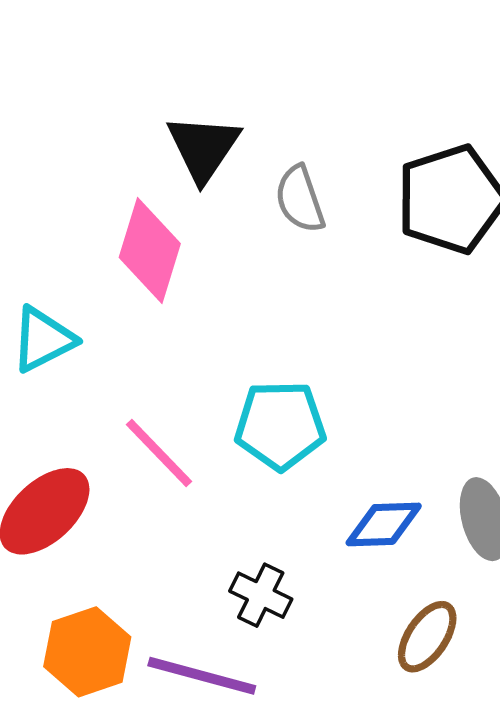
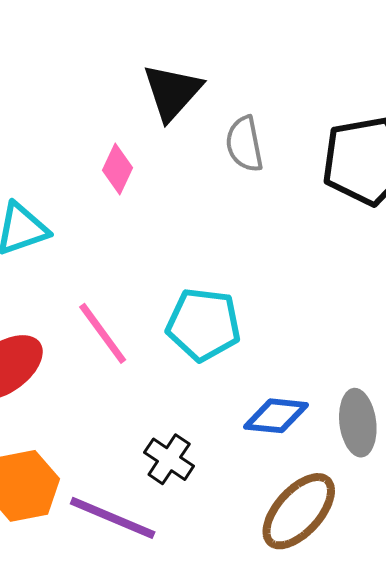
pink diamond: (150, 251) -> (118, 169), size x0.6
brown ellipse: (427, 637) -> (299, 511), size x1.4

